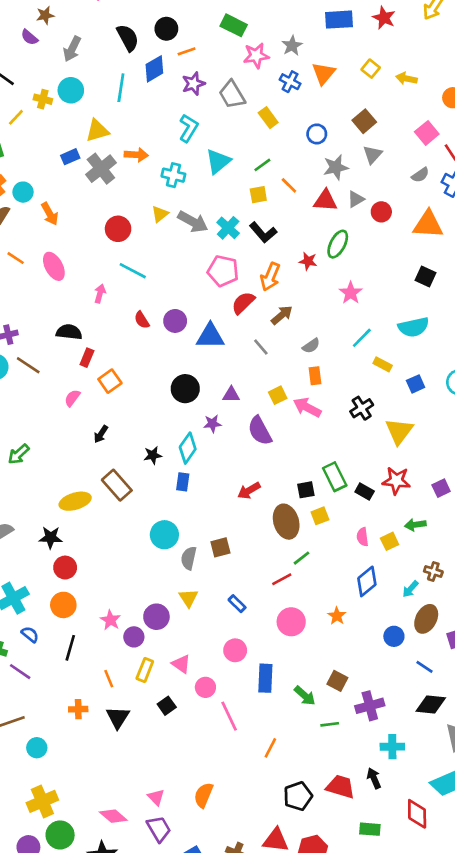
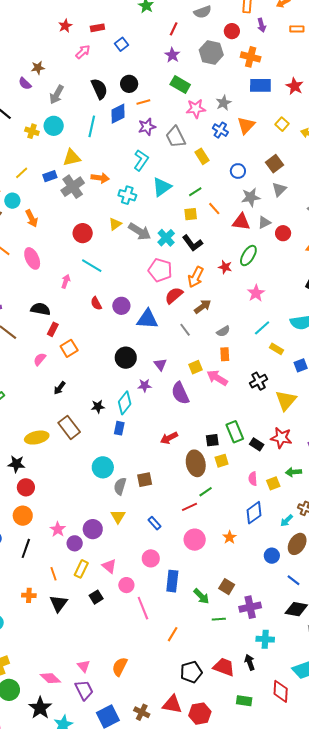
yellow line: (16, 117) -> (22, 173), moved
purple triangle: (231, 395) -> (160, 364), turned 48

